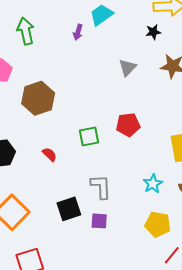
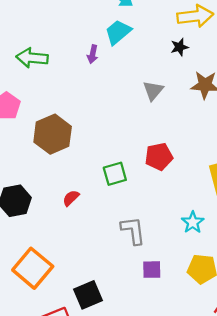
green arrow: (26, 31) -> (32, 58), turned -68
red semicircle: (50, 154) -> (71, 198), turned -84
black square: (69, 209) -> (88, 295), moved
purple square: (99, 221) -> (152, 270), moved

